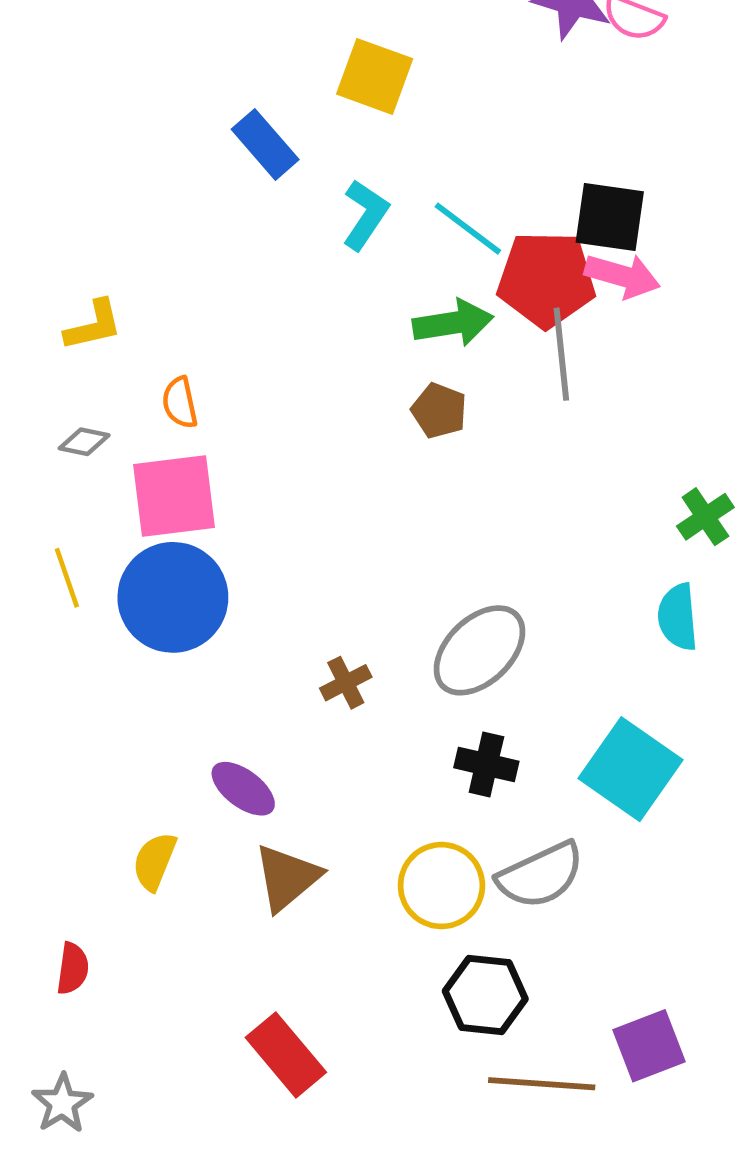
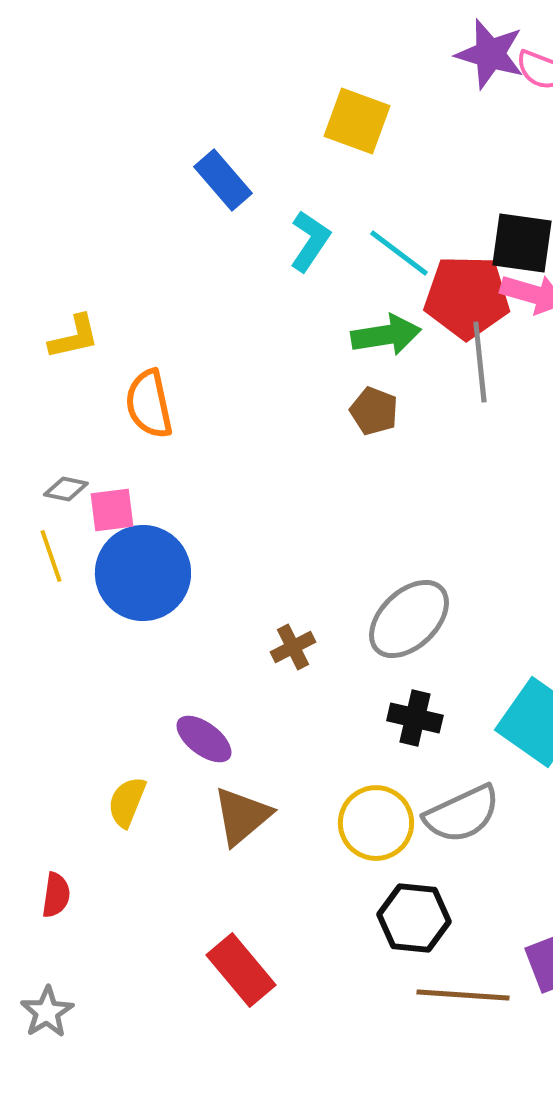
yellow square: (375, 76) -> (357, 121), moved
orange semicircle: (180, 403) -> (149, 404), size x1.5
gray diamond: (84, 442) -> (66, 489), moved
pink square: (174, 496) -> (112, 510), moved, size x0.6

